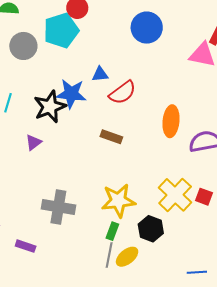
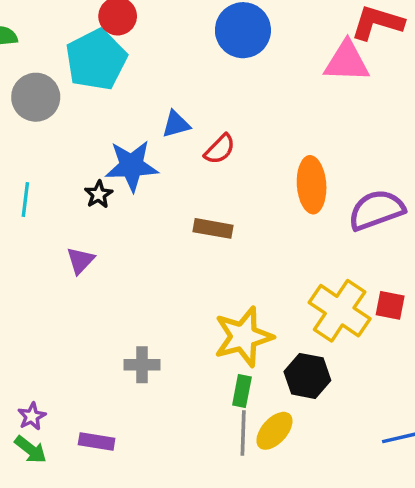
red semicircle: (122, 93) -> (220, 149), size x0.7
black star: (50, 107) -> (99, 194), size x0.5
gray cross: (58, 207) -> (142, 365), size x0.6

